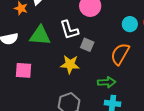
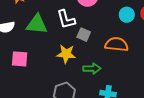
orange semicircle: (120, 54) -> (117, 44), turned 65
green arrow: (107, 82) -> (92, 69), moved

